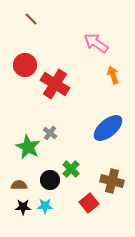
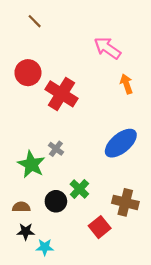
cyan star: (45, 206) -> (45, 247), moved

